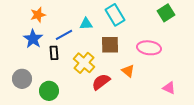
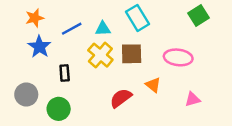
orange star: (38, 15) -> (35, 18), moved
blue line: (64, 35) -> (72, 29), moved
black rectangle: (54, 53) -> (65, 73), moved
yellow cross: (84, 63) -> (100, 55), moved
pink triangle: (169, 88) -> (193, 99), moved, turned -40

